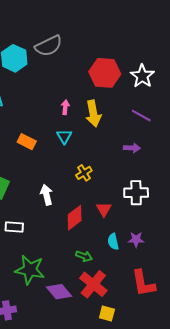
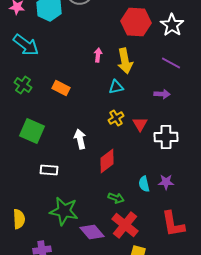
cyan triangle: (64, 136) -> (116, 87), moved, turned 49
red triangle: (104, 209) -> (140, 124), moved

